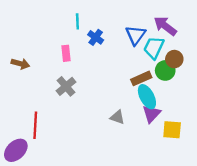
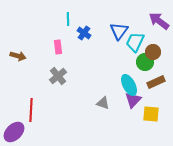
purple arrow: (165, 26) -> (159, 21), moved
brown rectangle: (141, 78) -> (156, 82), moved

